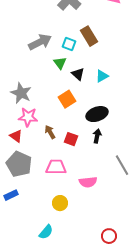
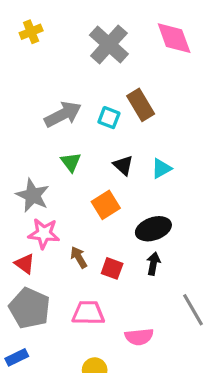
green triangle: (60, 63) -> (71, 162), moved

